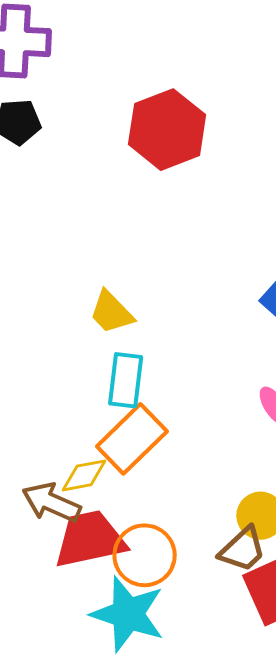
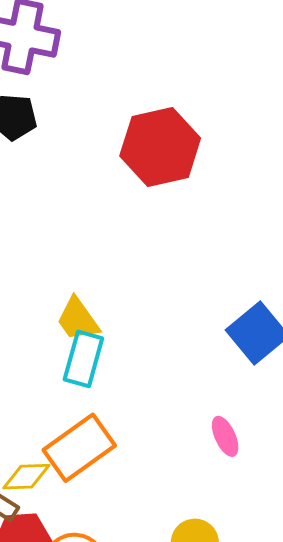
cyan rectangle: (126, 380) -> (83, 359), moved

